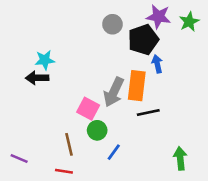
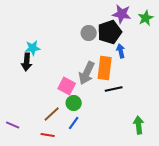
gray circle: (112, 24) -> (89, 33), moved
black arrow: (37, 78) -> (27, 62), turned -84
brown line: (69, 144) -> (52, 114), turned 60
blue line: (114, 152) -> (74, 123), moved

